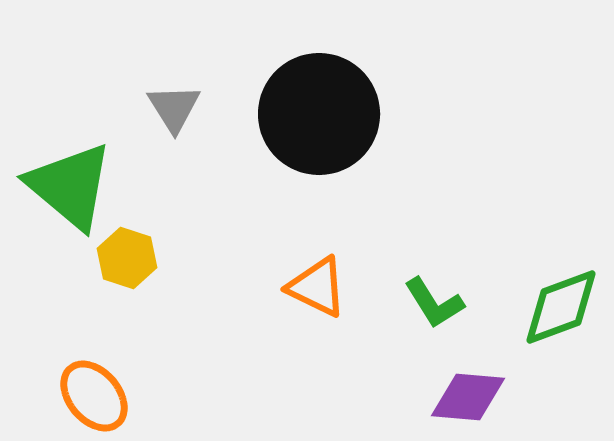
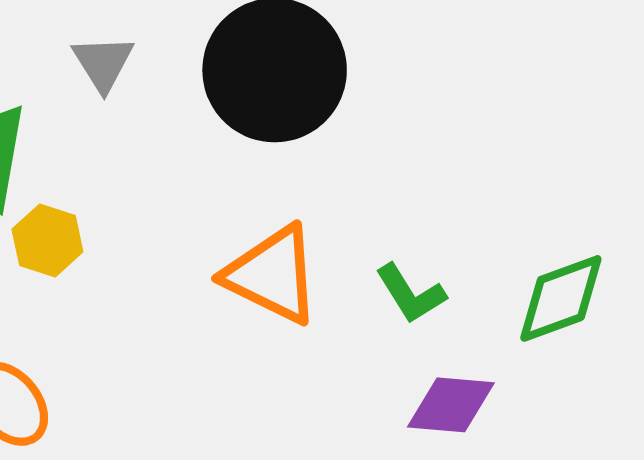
orange triangle: (317, 287) -> (272, 275), size x1.4

